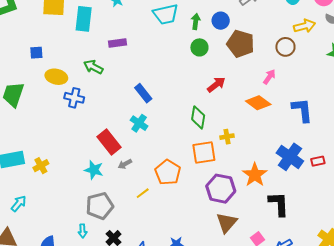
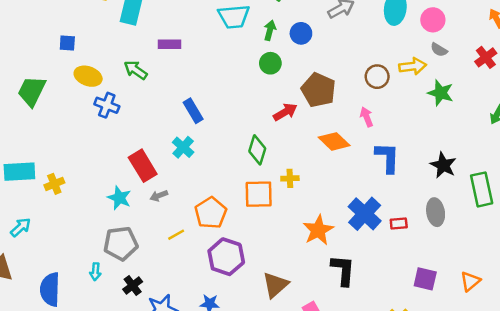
yellow arrow: (305, 26) -> (413, 66), moved
brown pentagon: (241, 44) -> (318, 90), moved
pink arrow: (269, 77) -> (367, 117), moved, turned -63
purple hexagon: (221, 189) -> (226, 257), moved

